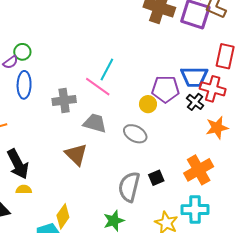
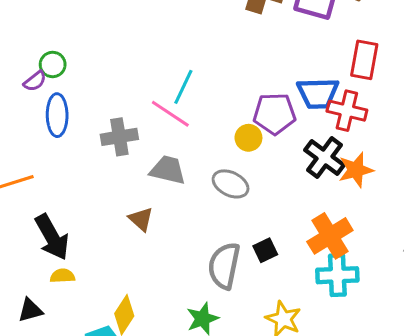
black cross: (195, 102) -> (324, 157), moved, size x1.5
brown triangle: (76, 154) -> (141, 219), size x0.7
cyan cross: (195, 210) -> (337, 275), moved

